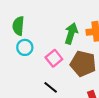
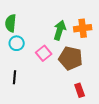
black line: (51, 87) -> (15, 77), moved, turned 56

